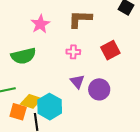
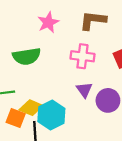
pink cross: (73, 52) -> (82, 56), size x1.5

